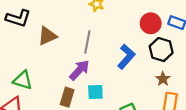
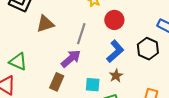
red circle: (151, 23) -> (114, 20), moved
brown star: (163, 79) -> (116, 76), moved
cyan square: (95, 92) -> (93, 85), moved

